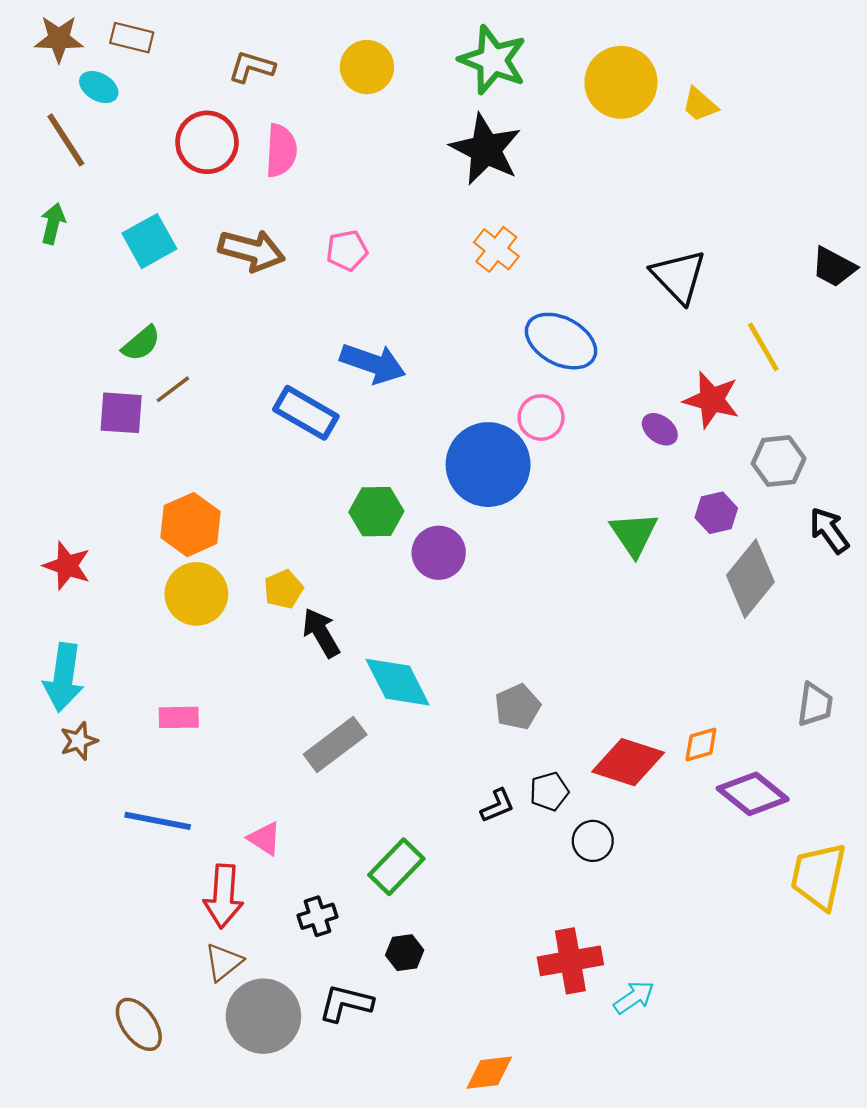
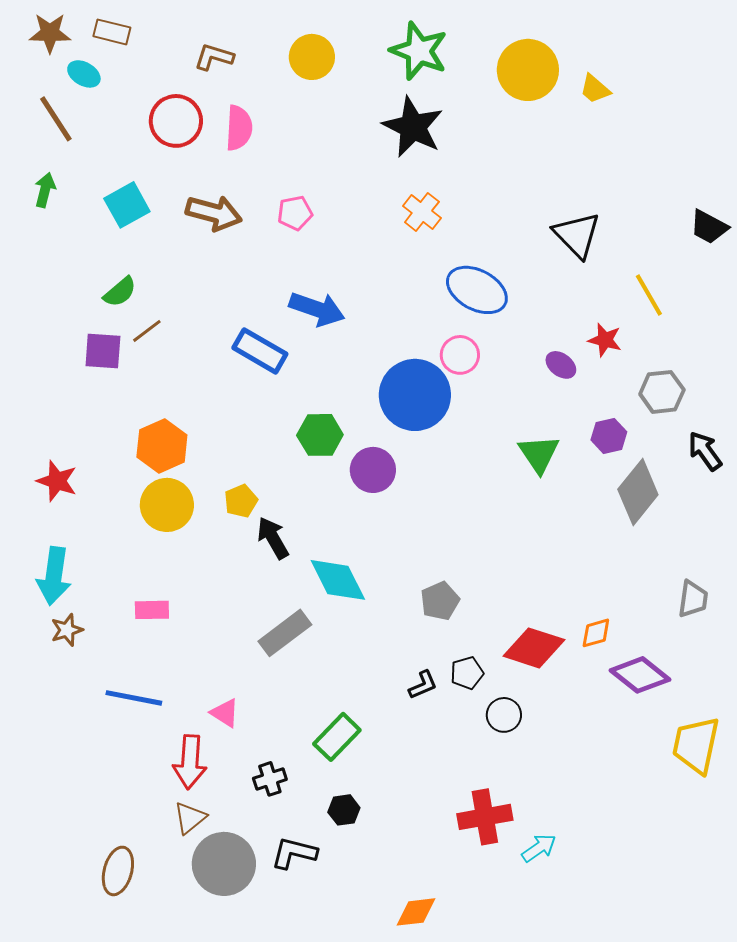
red star: (712, 400) -> (605, 340), size x0.7
brown ellipse: (139, 1024) -> (118, 871), turned 51

